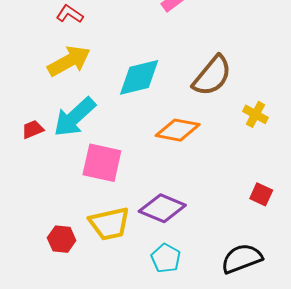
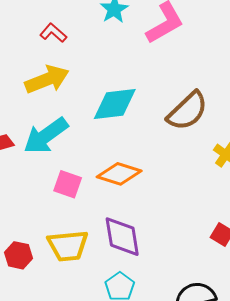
orange diamond: (178, 130) -> (119, 174), moved
pink square: (102, 163) -> (68, 184), size x0.7
purple diamond: (162, 208) -> (122, 237), turned 51

